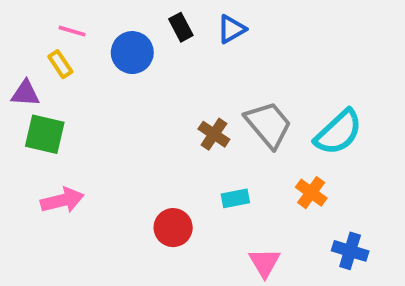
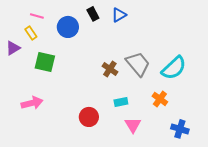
purple triangle: (25, 93) -> (13, 48), turned -35
green square: (45, 134) -> (45, 62), moved
pink triangle: (265, 263) -> (133, 125), moved

